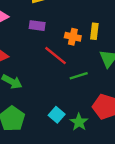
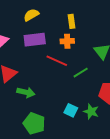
purple rectangle: (37, 26) -> (35, 40), size x1.5
yellow rectangle: (94, 31) -> (72, 21), moved

